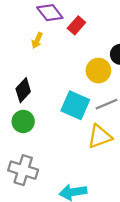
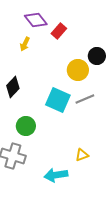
green circle: (23, 121) -> (26, 126), moved
yellow triangle: (100, 137) -> (82, 155), moved, size x0.6

